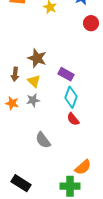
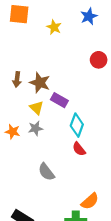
red circle: (91, 23) -> (99, 60), moved
brown arrow: (15, 74) -> (17, 79), moved
purple rectangle: (66, 74) -> (59, 100), moved

